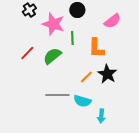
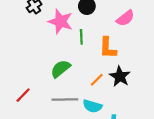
red line: (27, 53) -> (23, 95), moved
green semicircle: (52, 56) -> (60, 69), moved

